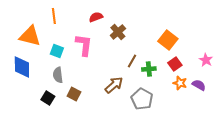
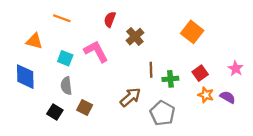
orange line: (54, 16) -> (62, 18), turned -63
red semicircle: (96, 17) -> (110, 19), turned -48
orange triangle: (30, 36) -> (34, 41), size x0.7
orange square: (168, 40) -> (192, 32), moved
pink L-shape: (84, 45) -> (96, 51), turned -35
brown line: (132, 61) -> (151, 70), turned -32

